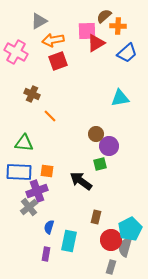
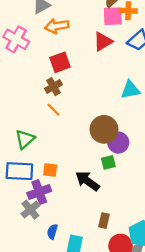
pink square: (87, 31) -> (113, 16), moved
red triangle: (96, 43) -> (103, 41), moved
red square: (58, 61) -> (60, 62), moved
brown cross: (32, 94) -> (53, 87), moved, turned 35
brown circle: (96, 134) -> (104, 129), size x1.6
green triangle: (24, 143) -> (25, 139), turned -48

